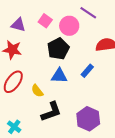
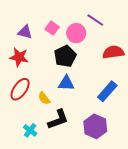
blue rectangle: (87, 71) -> (107, 91), moved, size x1.5
cyan cross: (14, 127) -> (30, 130), moved

